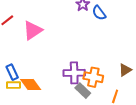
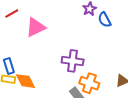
purple cross: (74, 73) -> (73, 61), moved

